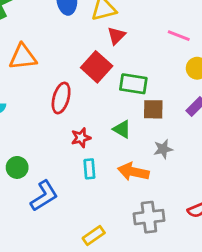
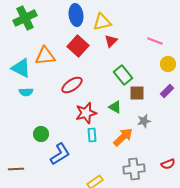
red square: (97, 67) -> (78, 46), moved
green rectangle: (133, 84) -> (123, 75), turned 42
red ellipse: (61, 98) -> (72, 85), turned 40
red star: (81, 138) -> (86, 113), size x1.5
orange arrow: (133, 172) -> (123, 137), turned 125

